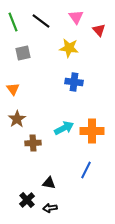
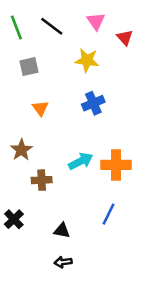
blue cross: (74, 82) -> (93, 103), turned -30
orange triangle: (13, 89) -> (40, 108), moved
black cross: (27, 200) -> (14, 219), moved

